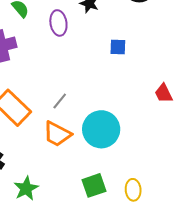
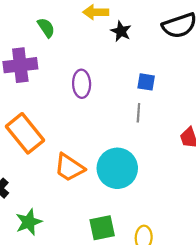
purple ellipse: (58, 23) -> (82, 84), moved
gray line: (60, 101) -> (138, 113), moved, turned -42

